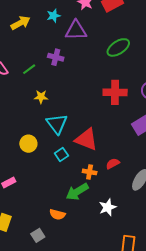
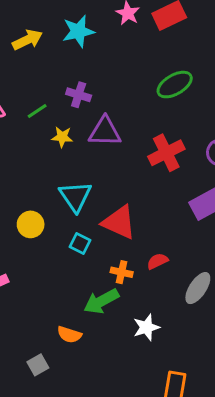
cyan star: (54, 16) -> (78, 31), size x1.5
purple triangle: (76, 30) -> (105, 132), moved
red cross: (115, 92) -> (166, 153), turned -30
yellow star: (41, 97) -> (62, 137), moved
cyan square: (61, 155) -> (80, 244), turned -32

